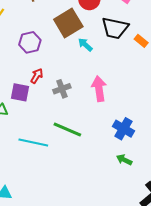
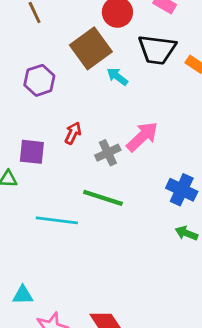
red arrow: (37, 76) -> (73, 133), moved
gray cross: (62, 89) -> (108, 153), moved
pink arrow: (99, 89) -> (142, 137), turned 60

